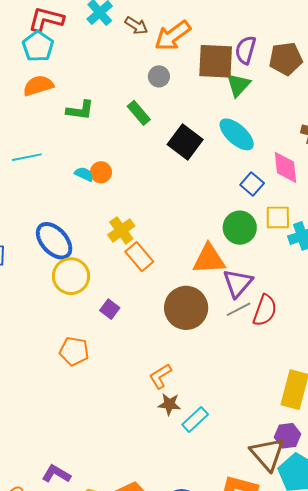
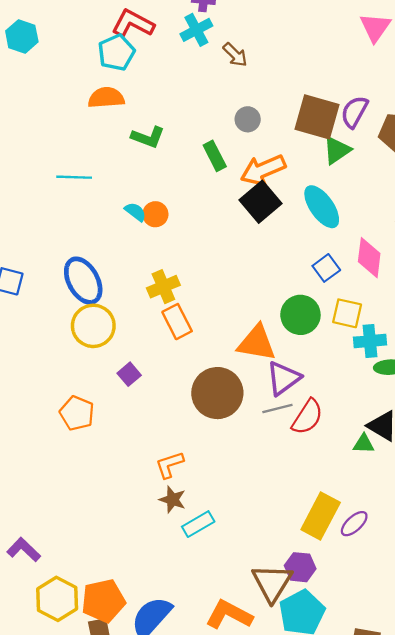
orange arrow: (173, 36) -> (263, 170), moved

